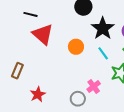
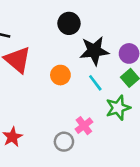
black star: (103, 28) -> (94, 51), turned 30

